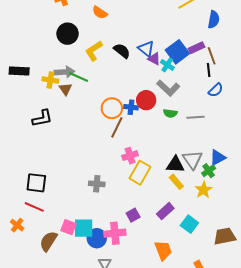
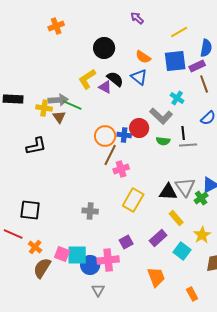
orange semicircle: (100, 12) -> (143, 57), moved
black circle: (68, 34) -> (104, 48), moved
purple rectangle: (197, 48) -> (197, 66), moved
blue square: (177, 52) -> (175, 61), moved, turned 30
purple triangle: (154, 59) -> (105, 87), moved
cyan cross: (167, 65) -> (177, 98), moved
black line: (209, 70) -> (183, 133), moved
pink cross: (130, 156) -> (121, 169), moved
yellow rectangle: (176, 182) -> (176, 218), moved
yellow star: (204, 190) -> (202, 235), moved
red line: (34, 207) -> (13, 234), moved
orange cross: (17, 225) -> (35, 247), moved

